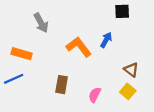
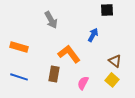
gray arrow: (41, 23) -> (51, 20), moved
orange L-shape: (79, 47) -> (69, 54), moved
blue line: (14, 79) -> (19, 77), moved, turned 42

